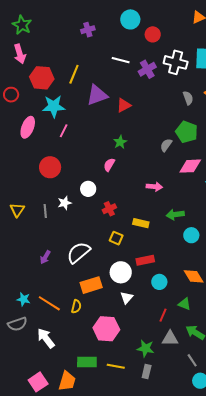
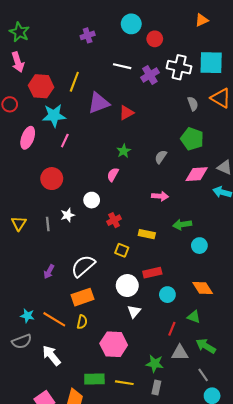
gray semicircle: (166, 145) -> (161, 157), moved
orange rectangle: (91, 285) -> (83, 297), moved

